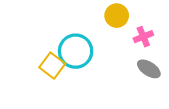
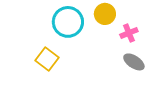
cyan circle: (76, 51) -> (68, 22), moved

